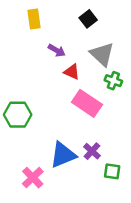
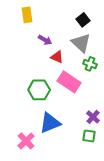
black square: (88, 19) -> (83, 20), moved
green hexagon: (18, 115) -> (39, 90), moved
purple cross: (92, 151) -> (93, 117), moved

